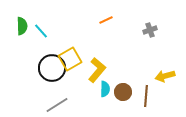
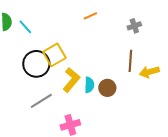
yellow L-shape: (97, 70) -> (71, 80), moved
brown line: (146, 96) -> (130, 61), moved

